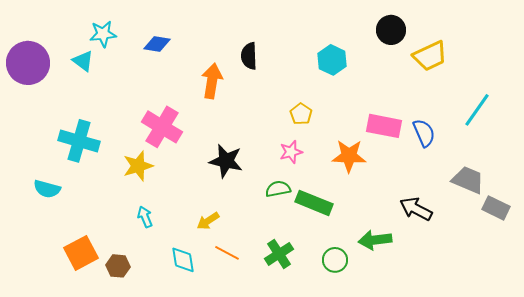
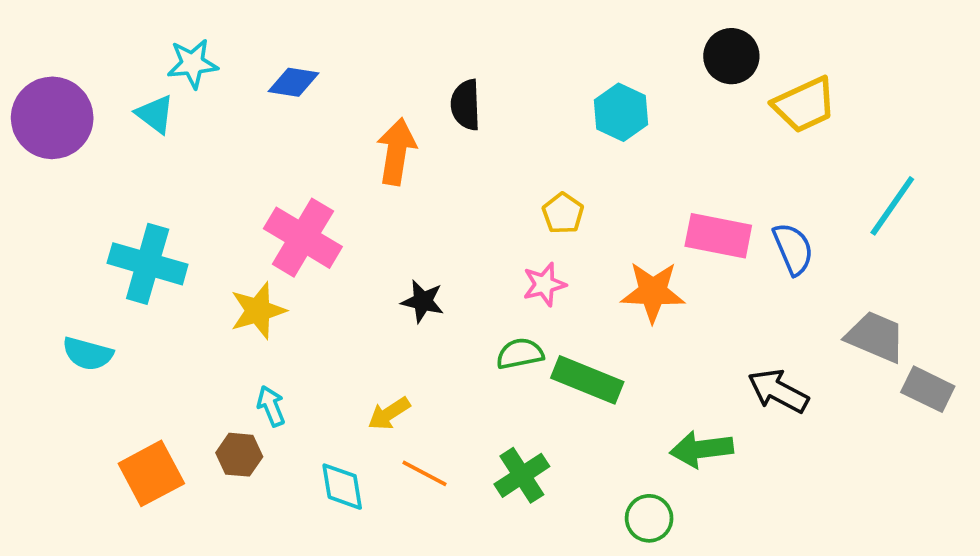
black star: (226, 161) -> (423, 301), size x0.7
green circle: (335, 260) -> (649, 518), moved
brown hexagon: (118, 266) -> (239, 455), moved

